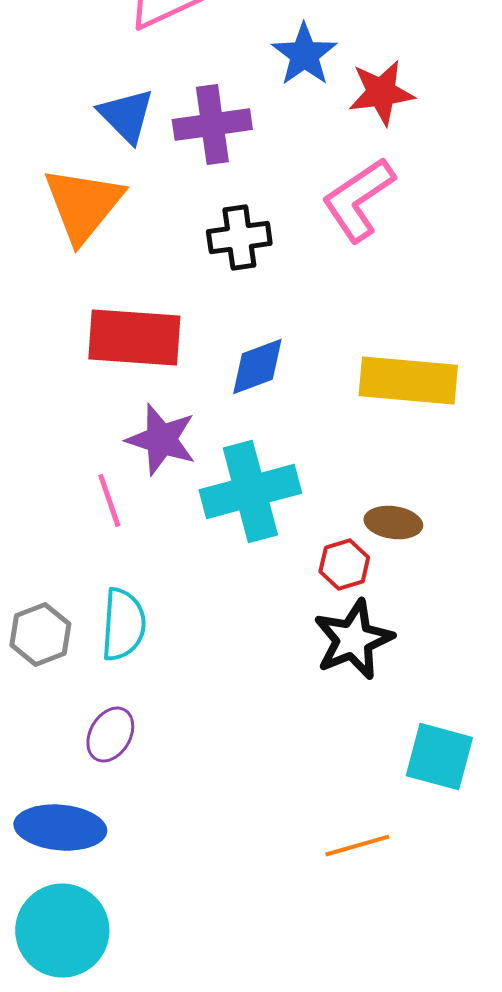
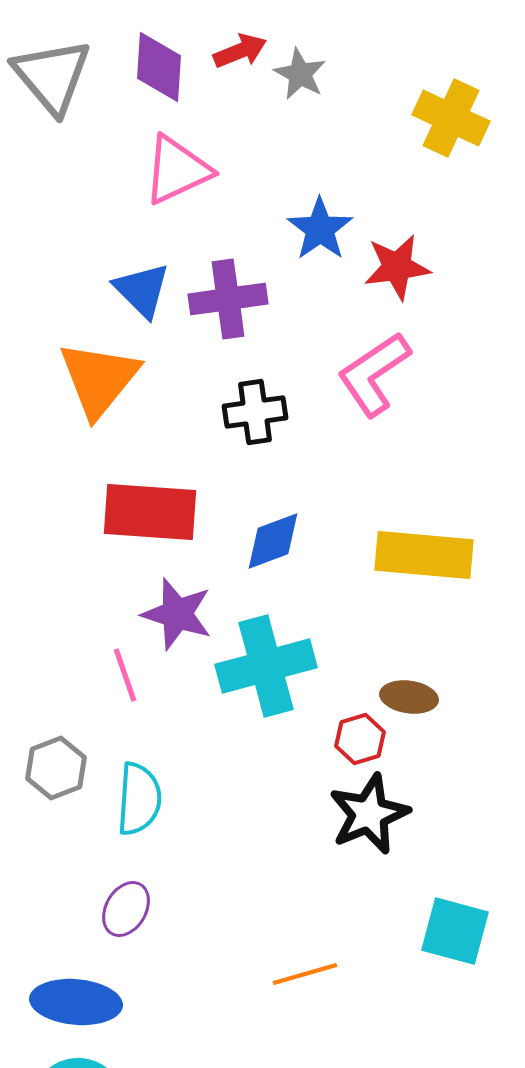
gray hexagon: (40, 635) -> (56, 768), moved
orange line: (357, 846) -> (305, 974), moved

